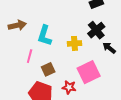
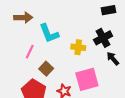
cyan L-shape: (45, 36) -> (49, 33), turned -50
brown square: (48, 69) -> (46, 69), turned -32

